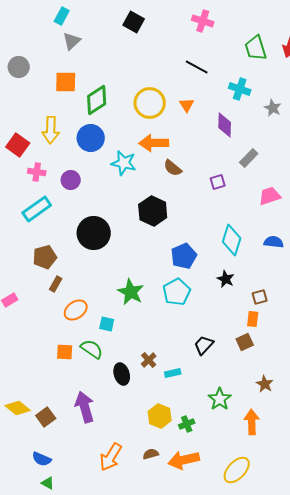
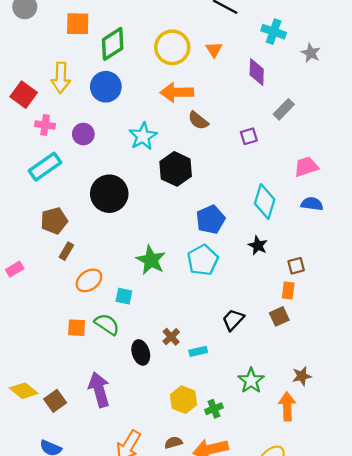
cyan star: (124, 163) -> (143, 136), moved, turned 30
pink trapezoid: (270, 196) -> (306, 167), moved
brown star: (265, 384) -> (302, 376), moved, turned 30

